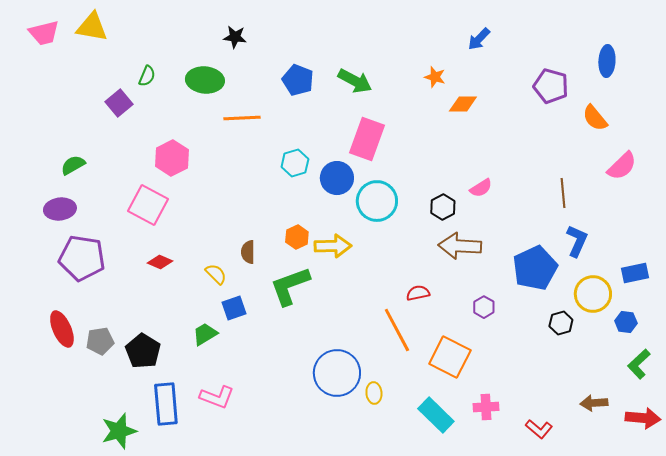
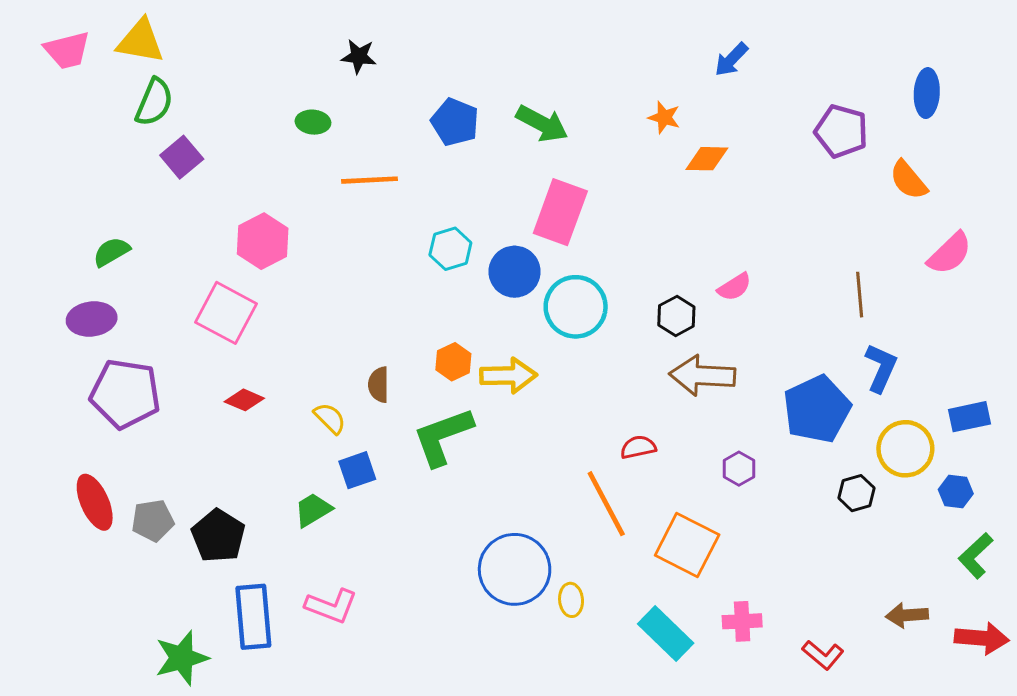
green semicircle: (147, 76) -> (154, 102), moved, size x1.5
green ellipse: (205, 80) -> (313, 122), size x0.6

